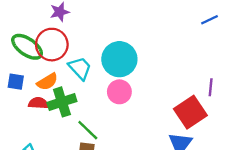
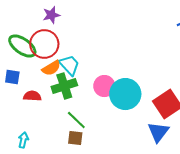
cyan circle: (119, 59) -> (125, 94), moved
orange semicircle: (47, 82) -> (51, 68), moved
green cross: (62, 102) -> (64, 86), moved

